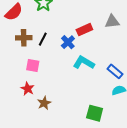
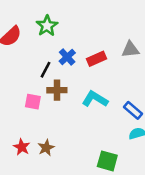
brown cross: (24, 38) -> (57, 90), moved
blue cross: (68, 42) -> (67, 57), moved
red star: (28, 89) -> (22, 147), moved

